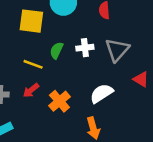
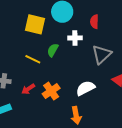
white cross: (85, 48) -> (75, 38), moved
red arrow: (31, 90) -> (28, 89), moved

